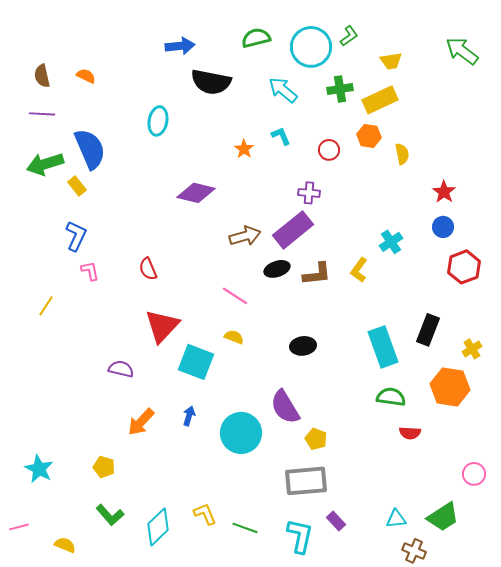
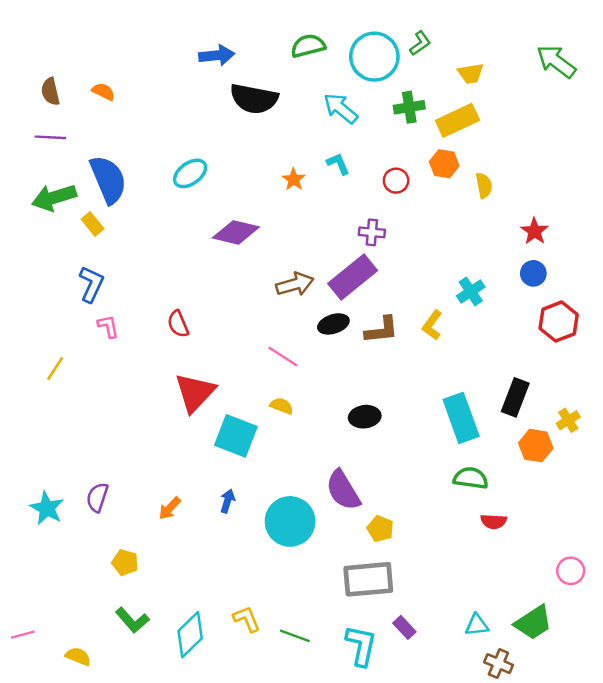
cyan ellipse: (158, 121) -> (190, 173), moved, turned 44
purple semicircle: (121, 369) -> (97, 497), moved, turned -85
orange hexagon: (450, 387) -> (536, 446), moved, size x0.7
orange arrow: (141, 422) -> (170, 508), size x0.7
cyan star: (39, 469) -> (47, 508), moved

